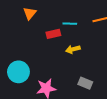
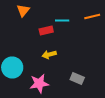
yellow arrow: (73, 49) -> (49, 54), moved

